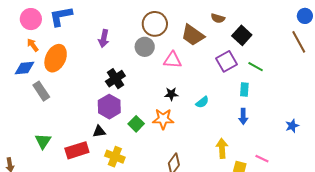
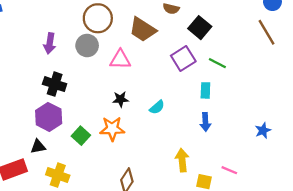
purple arrow: (104, 39) -> (50, 43), moved
black cross: (115, 79) -> (55, 84), turned -36

